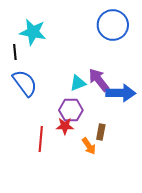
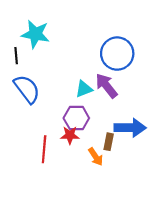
blue circle: (113, 25) -> (117, 54), moved
blue arrow: (121, 93) -> (130, 128), moved

